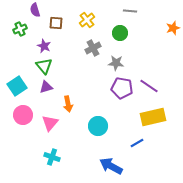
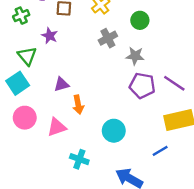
green triangle: (44, 66) -> (27, 56), moved
purple triangle: (46, 87) -> (62, 84), moved
pink triangle: (50, 123) -> (57, 127), turned 30
cyan cross: (52, 157) -> (79, 159), moved

